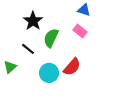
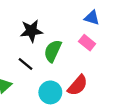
black star: (33, 21) -> (31, 31), turned 30

